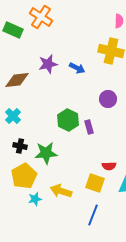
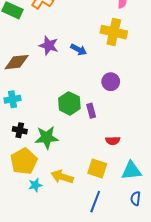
purple star: (48, 64) -> (49, 46), turned 30
cyan cross: (13, 116) -> (12, 99), turned 35
red semicircle: (109, 166) -> (113, 141), moved

